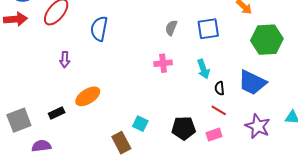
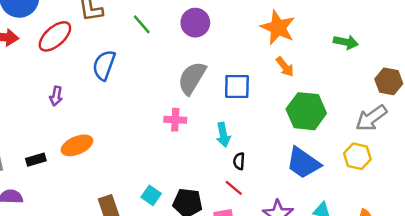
gray semicircle: (171, 28) -> (192, 78), size x1.8
blue trapezoid: (252, 82) -> (303, 163), moved
cyan square: (140, 124) -> (151, 195), moved

